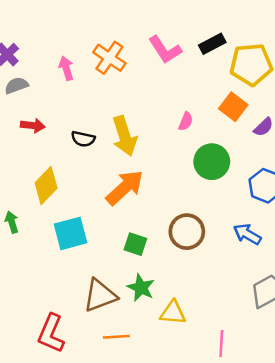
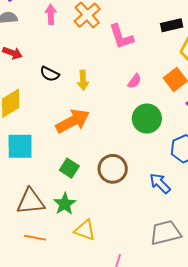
pink L-shape: (165, 50) -> (121, 37), moved
yellow arrow: (125, 136) -> (83, 80), size x0.6

